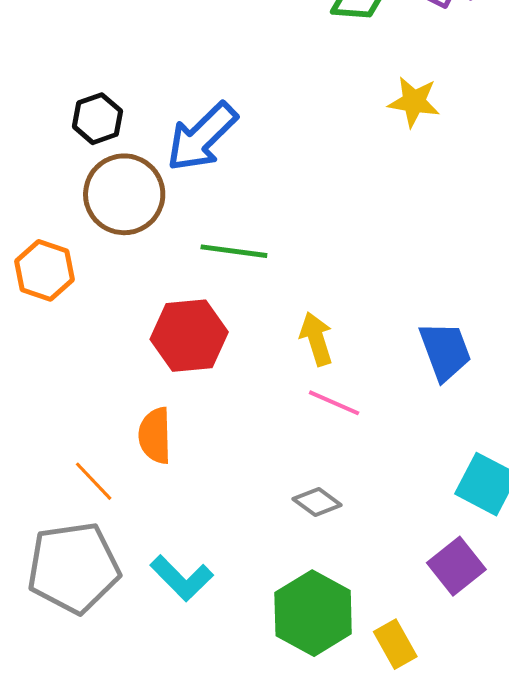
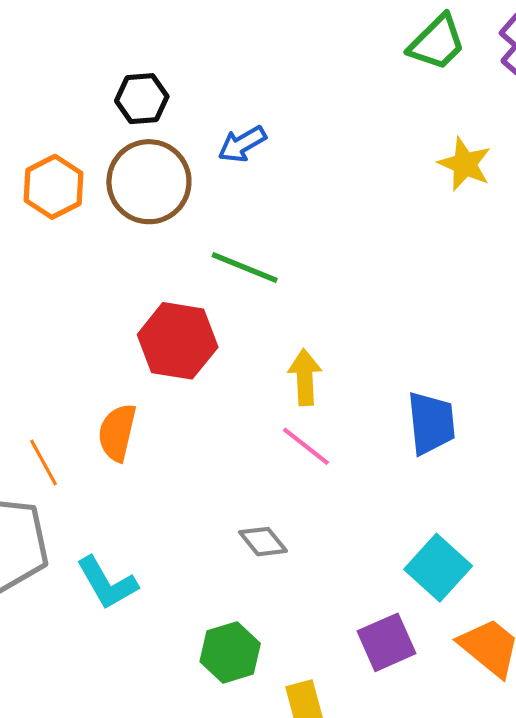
blue arrow: (202, 137) -> (242, 144), size x0.6
orange hexagon: (45, 270) -> (54, 187), moved
green hexagon: (313, 613) -> (230, 652), size x0.7

